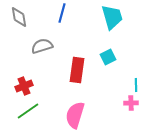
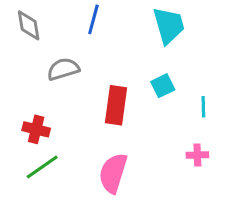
cyan line: (136, 85) -> (203, 107), moved
red cross: (24, 86) -> (36, 129), turned 36

